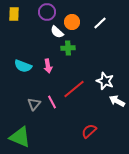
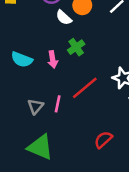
green cross: (68, 48) -> (76, 47), moved, turned -32
pink line: (52, 102) -> (58, 104), turned 40
green triangle: (20, 137) -> (40, 147), moved

